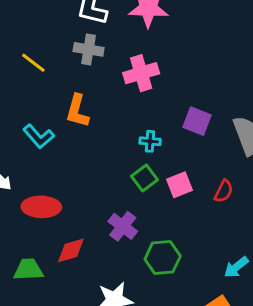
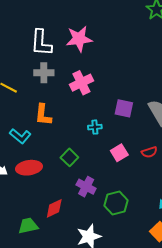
green square: (145, 178) -> (69, 157), moved
red semicircle: (224, 191) -> (149, 152), turned 56
red ellipse: (41, 207) -> (29, 168), moved

